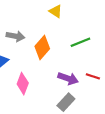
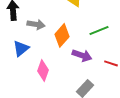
purple arrow: (68, 78) -> (82, 55), moved

